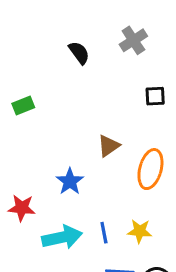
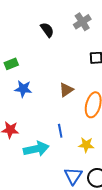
blue star: (70, 181) -> (23, 89), moved, turned -30
blue line: (104, 233) -> (60, 131), moved

